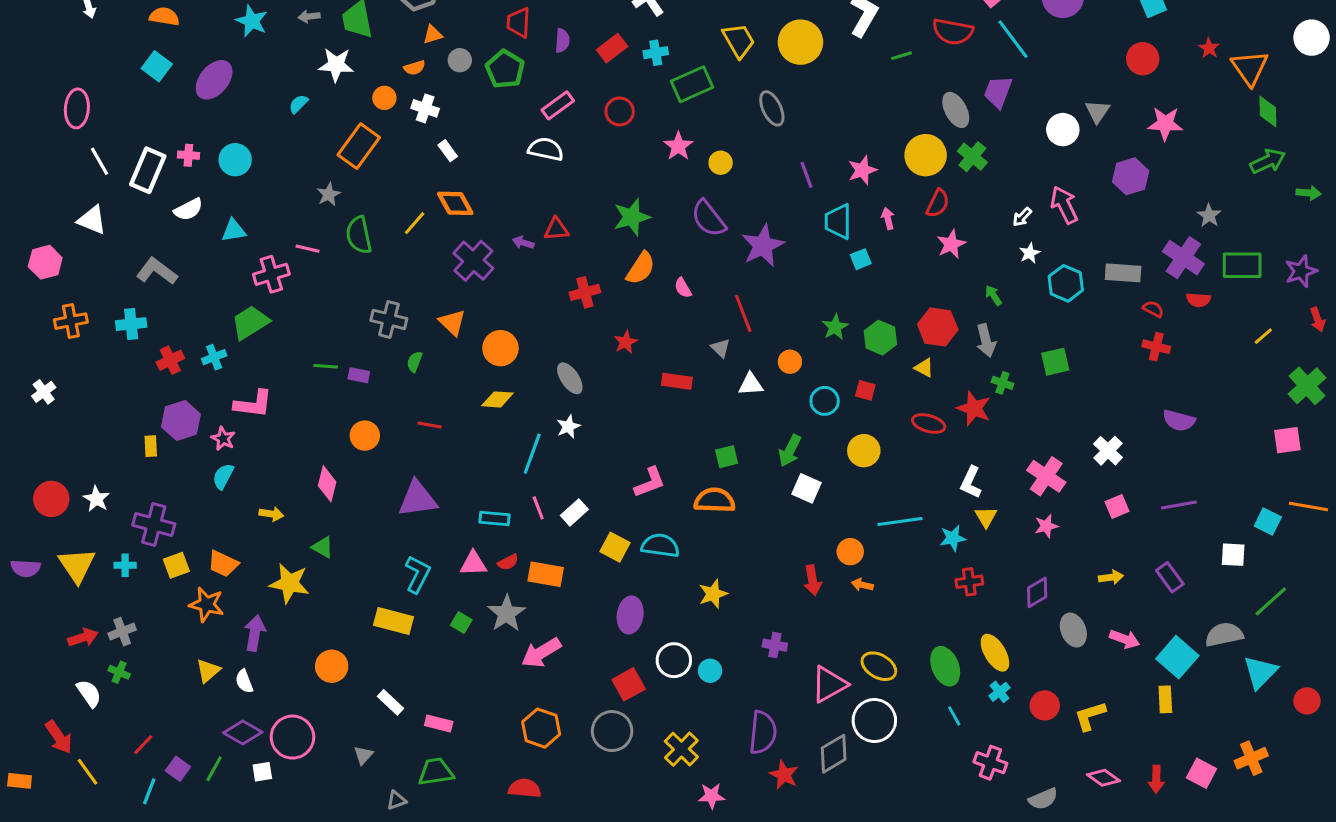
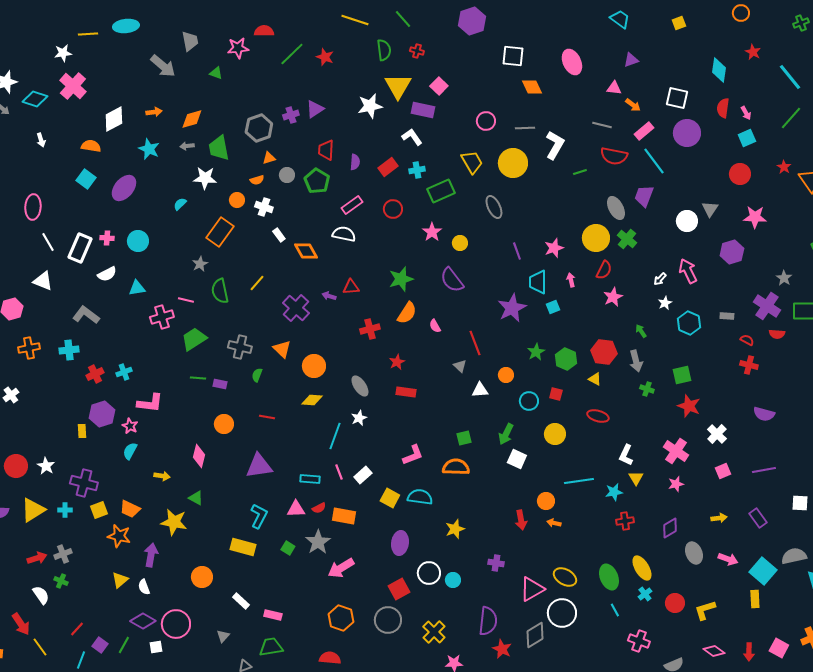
orange diamond: (455, 203) -> (306, 251), moved
purple star: (763, 246) -> (512, 308), moved
gray rectangle: (1123, 273) -> (727, 316), size x0.6
green trapezoid: (250, 323) -> (194, 339), moved
red rectangle: (677, 381) -> (406, 392), moved
red star: (974, 408) -> (689, 406), moved
yellow triangle: (77, 565) -> (33, 510), turned 32

